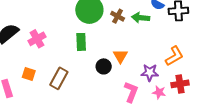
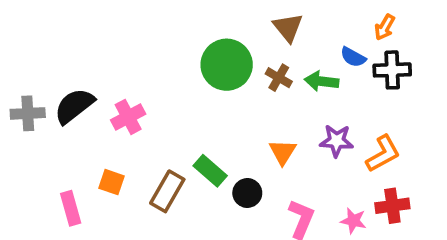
green rectangle: (81, 42) -> (210, 171), moved, turned -48
black circle: (104, 66) -> (247, 193), moved
purple star: (150, 73) -> (336, 141), moved

